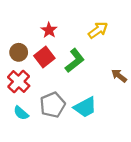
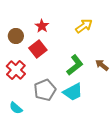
brown circle: (19, 52) -> (16, 36), moved
green L-shape: (75, 60) -> (75, 65), moved
cyan semicircle: (21, 113) -> (16, 108), moved

